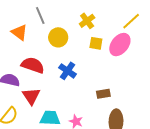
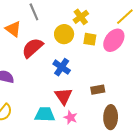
yellow circle: (58, 37) -> (64, 34), moved
red semicircle: (33, 65) -> (32, 48), moved, turned -60
red triangle: (31, 96) -> (63, 96), moved

